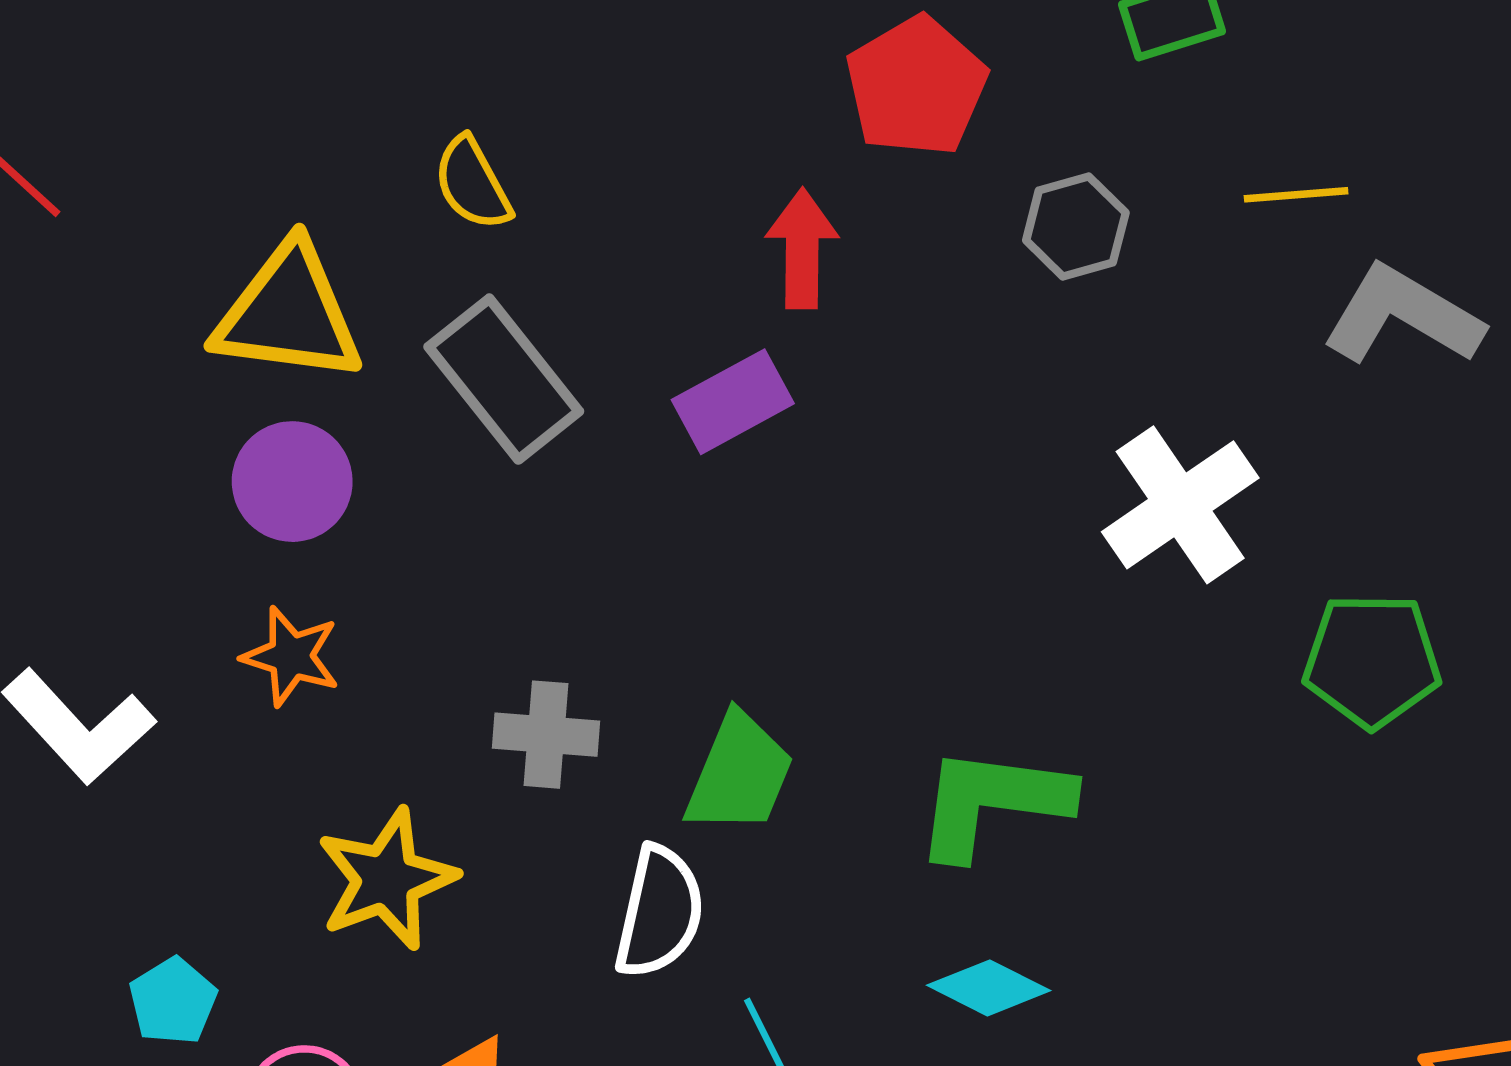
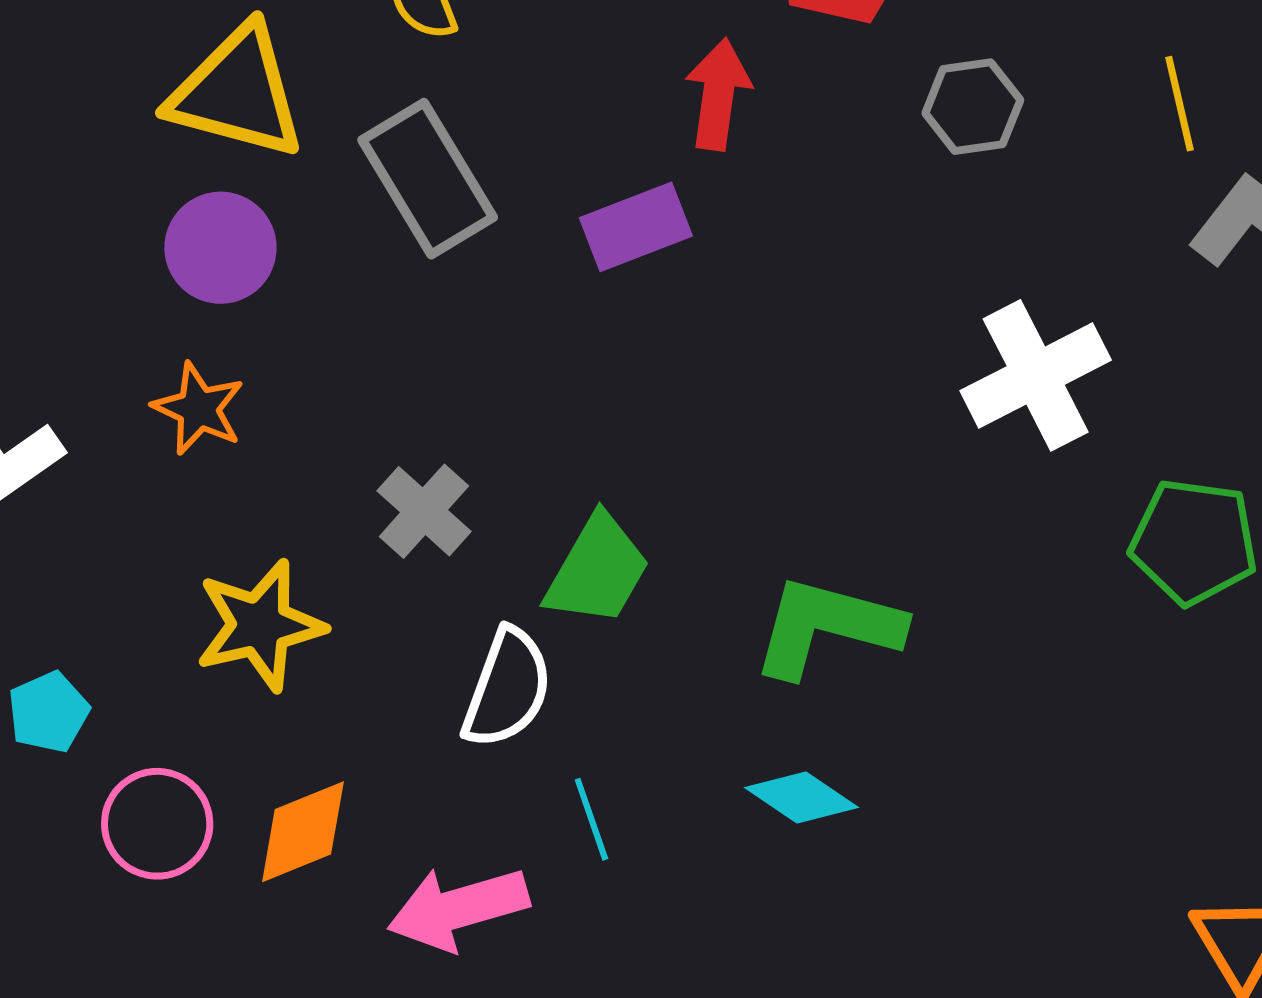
yellow line: (1296, 195) -> (1180, 104), turned 74
gray cross: (546, 735) -> (424, 511), turned 30

